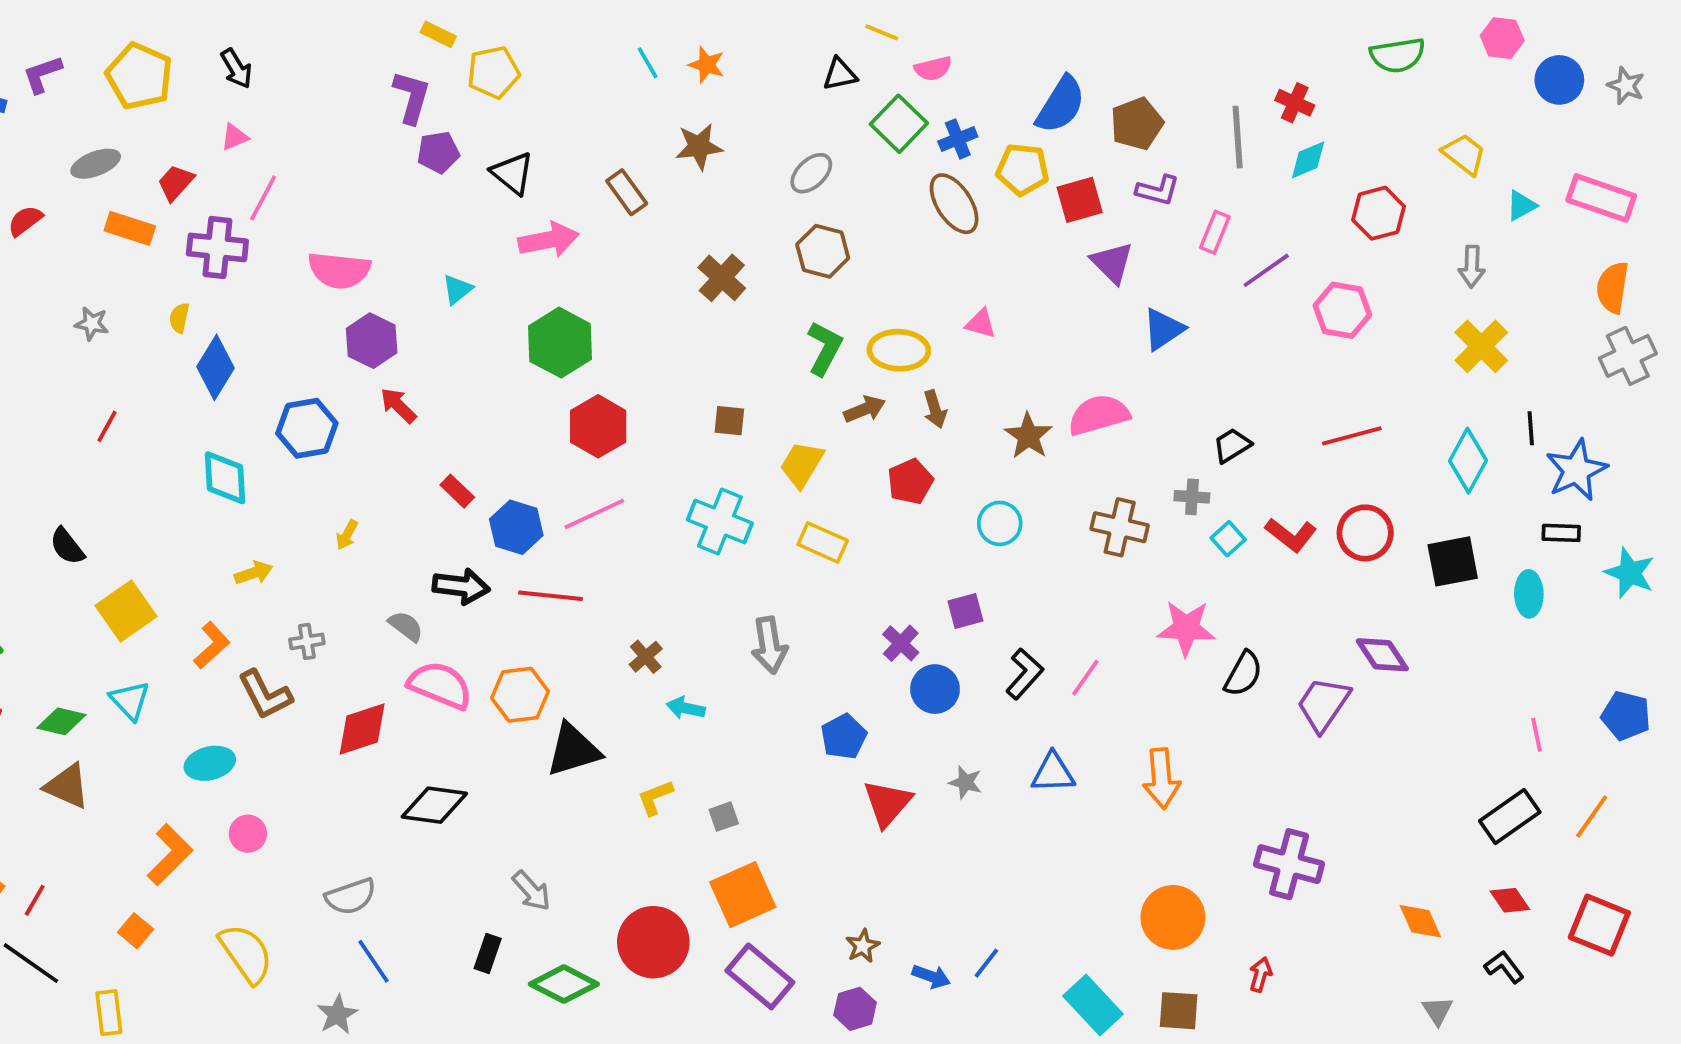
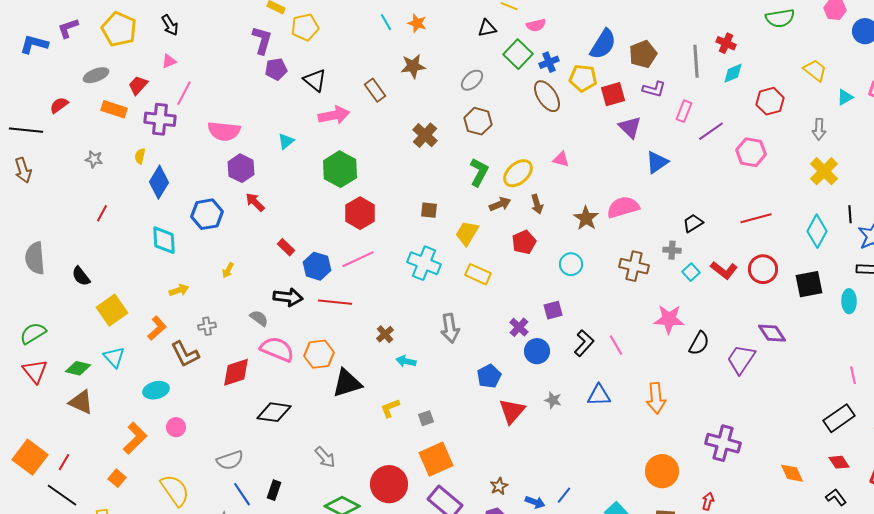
yellow ellipse: (899, 350) -> (518, 173), turned -44
pink line: (1085, 678) -> (616, 345), turned -65
black rectangle: (488, 954) -> (274, 490), moved

